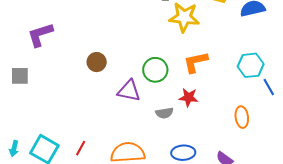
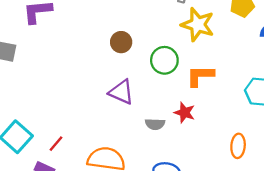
brown circle: (97, 62) -> (121, 42), moved
green circle: (155, 70) -> (164, 60), moved

